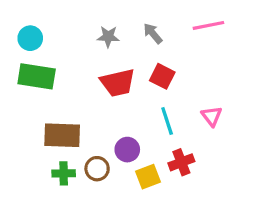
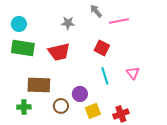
pink line: (208, 25) -> (119, 21), moved
gray arrow: (153, 33) -> (96, 11), moved
red trapezoid: (118, 83) -> (59, 52), moved
red cross: (181, 162) -> (121, 114), moved
green cross: (64, 173) -> (24, 107), moved

